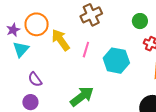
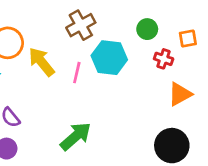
cyan hexagon: (116, 61) -> (109, 58), moved

